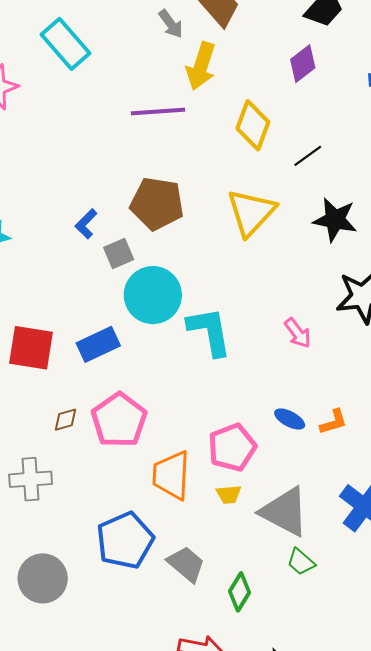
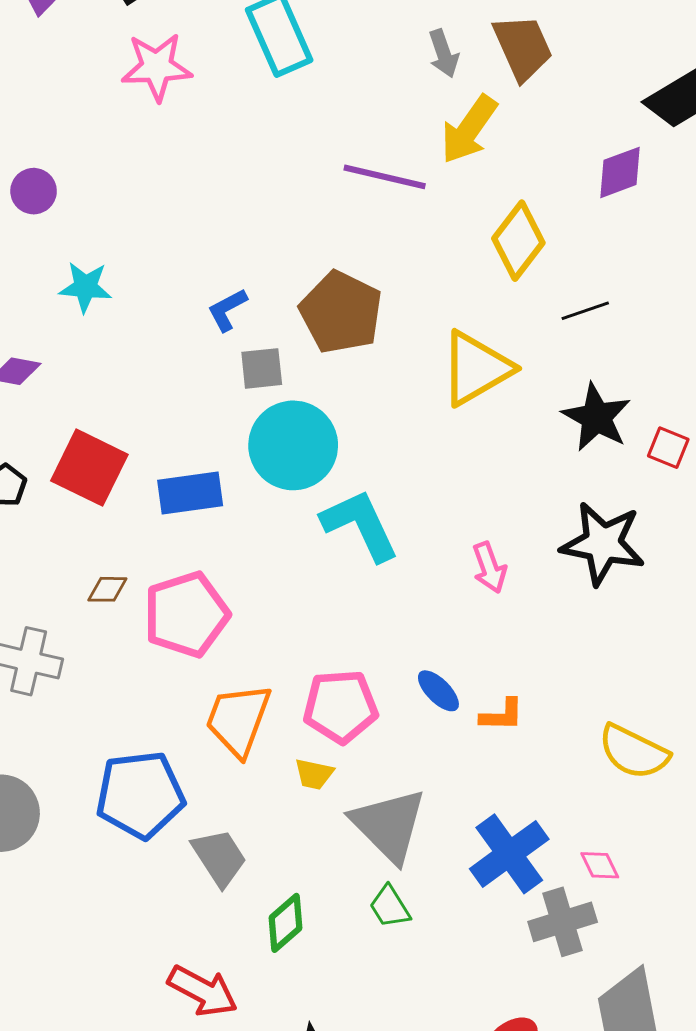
cyan L-shape: (210, 331) -> (360, 525), turned -32

